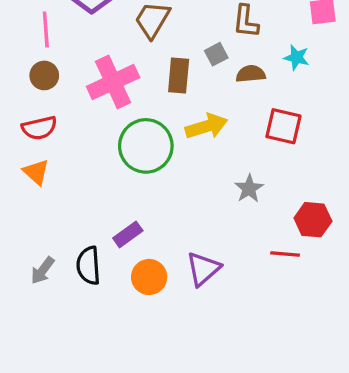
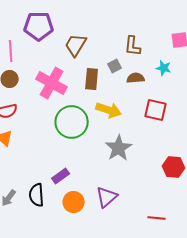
pink cross: (113, 82) -> (52, 83), turned -36
yellow arrow: (206, 126) -> (109, 110), turned 35
gray star: (249, 189) -> (119, 148), moved, size x1.5
red line: (285, 254) -> (157, 218), moved

